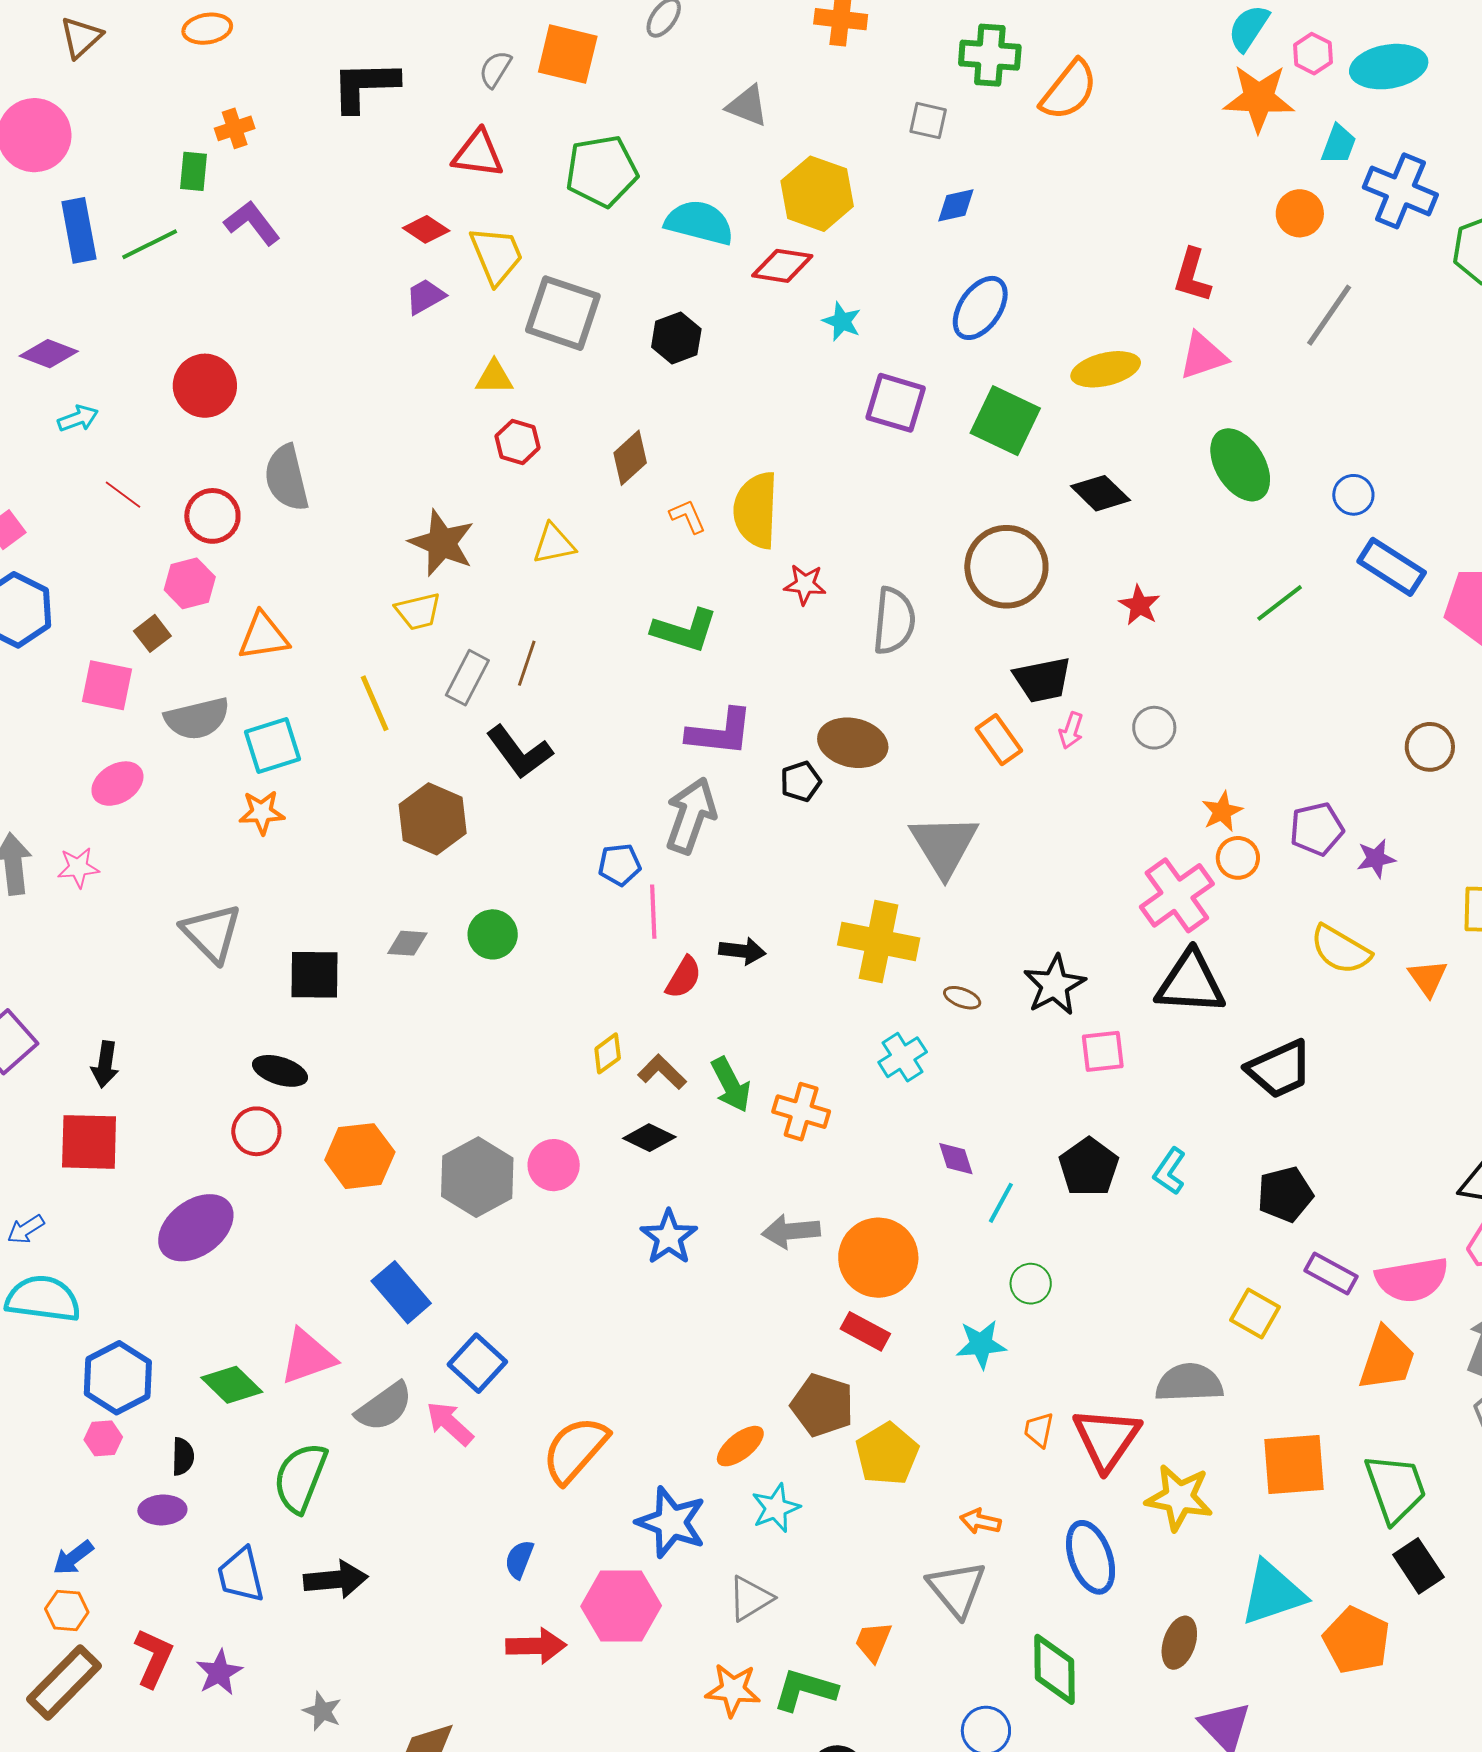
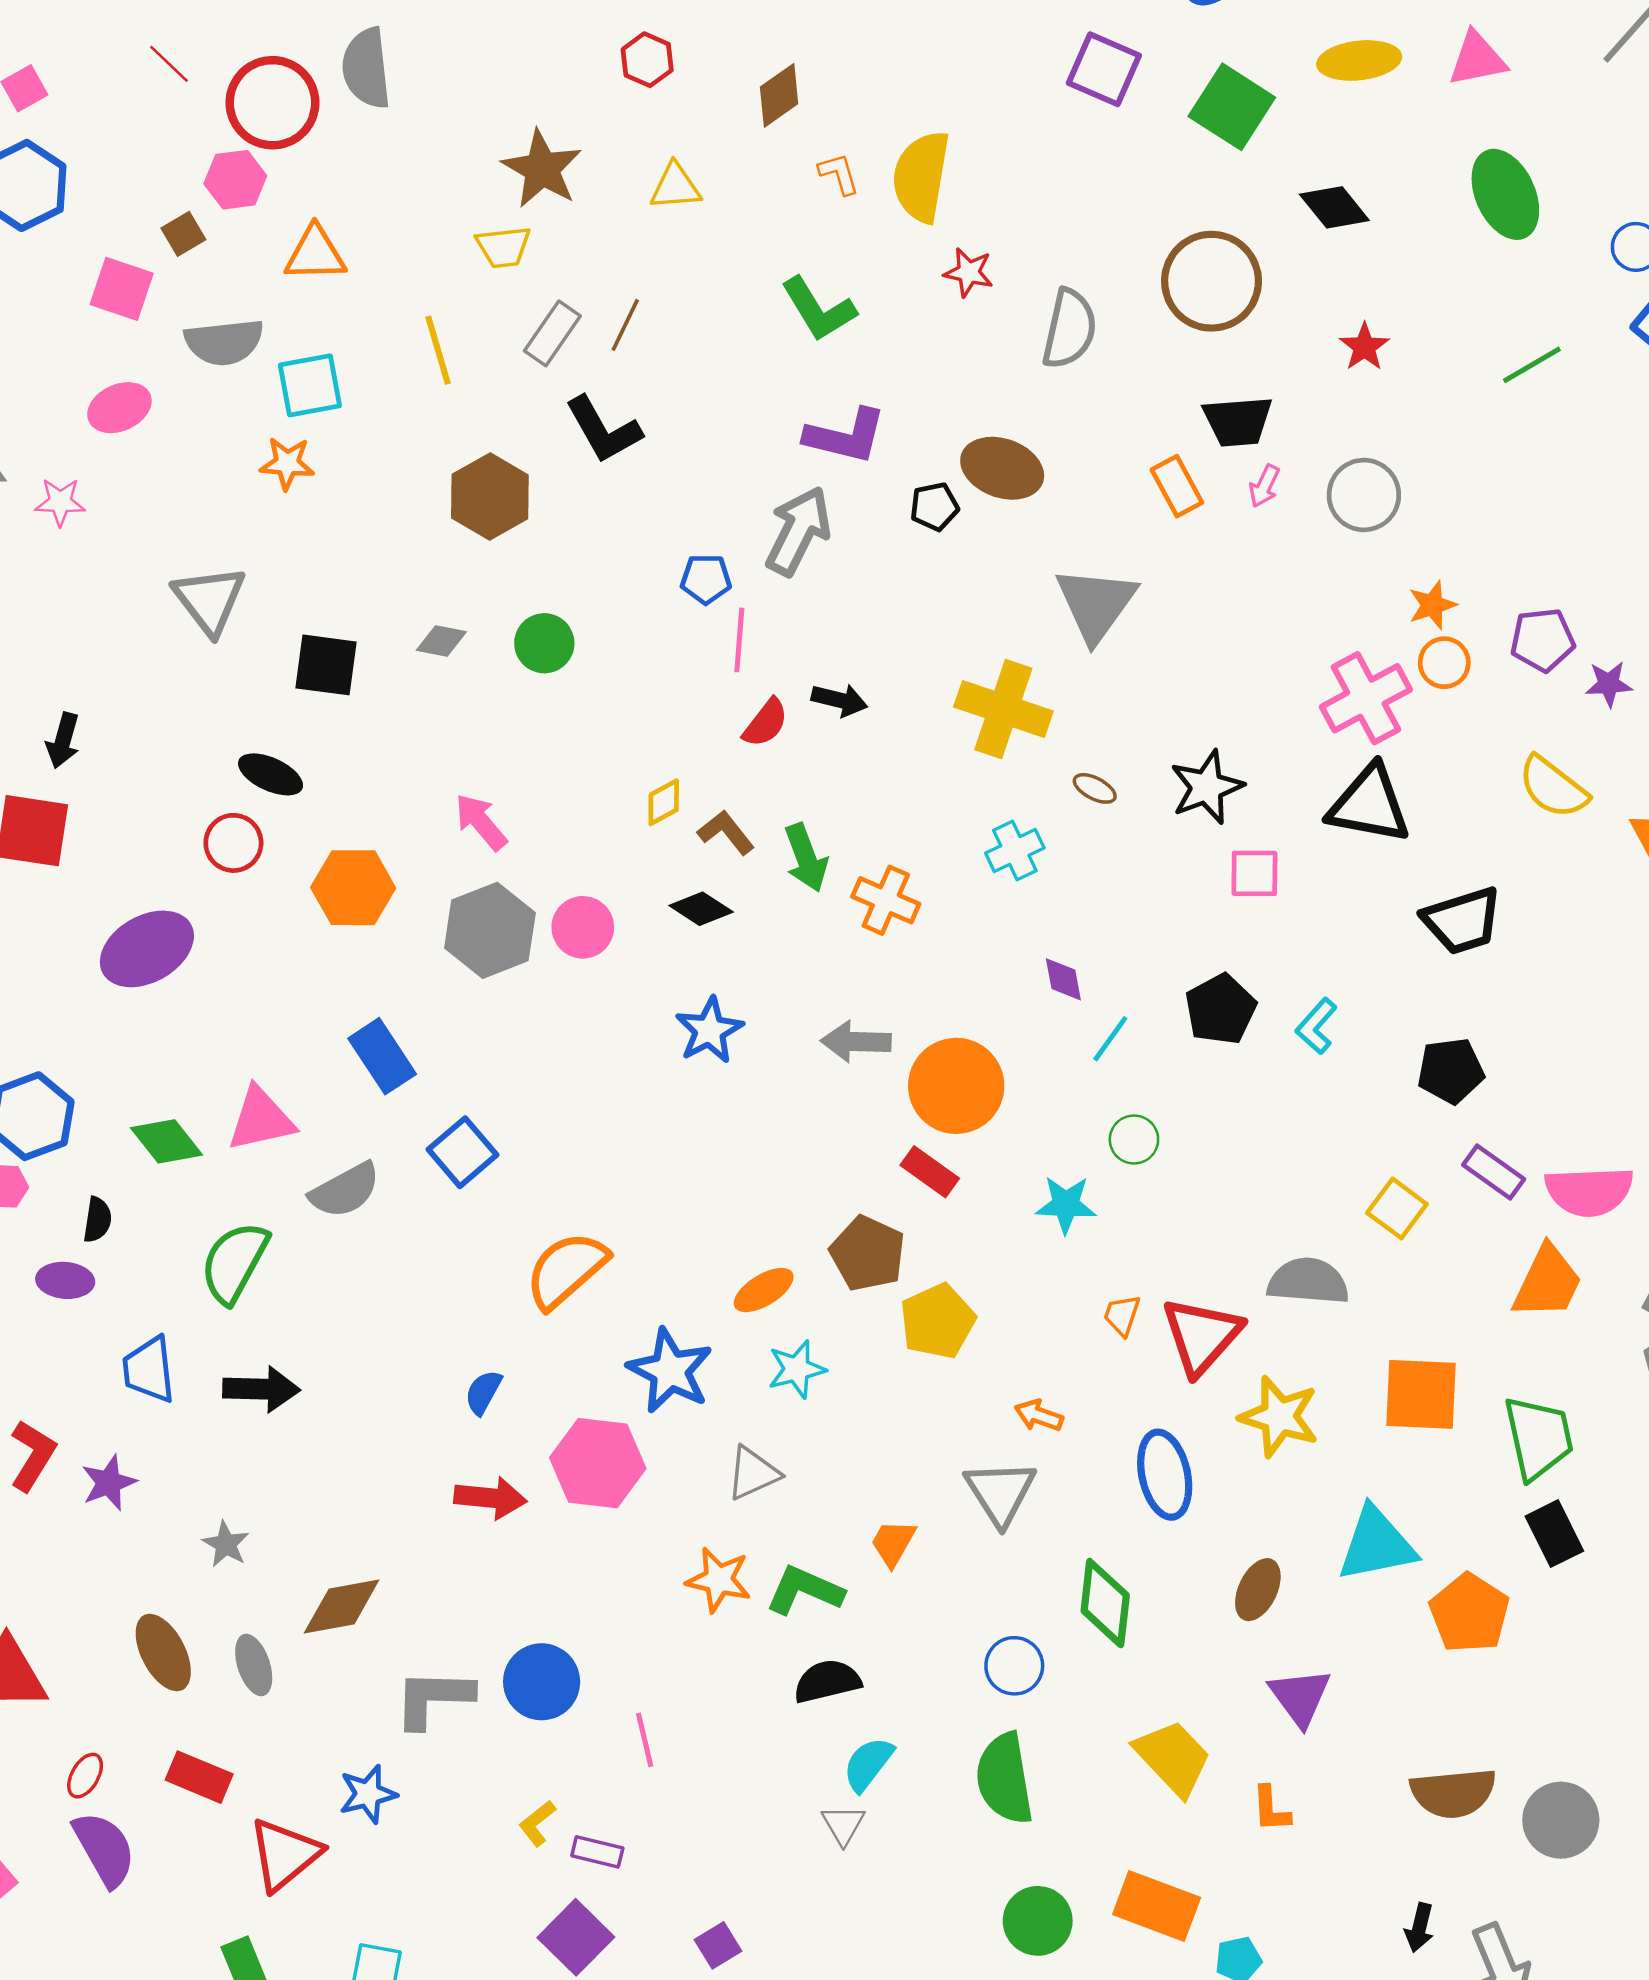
red circle: (212, 516) -> (272, 103), size x1.4
green L-shape: (685, 630) -> (818, 309), turned 34
gray circle: (1154, 728) -> (1364, 495), size x1.4
pink arrow: (450, 1423) -> (481, 822), moved

